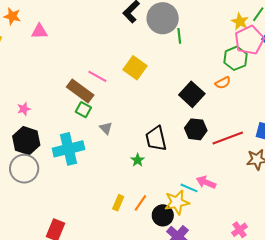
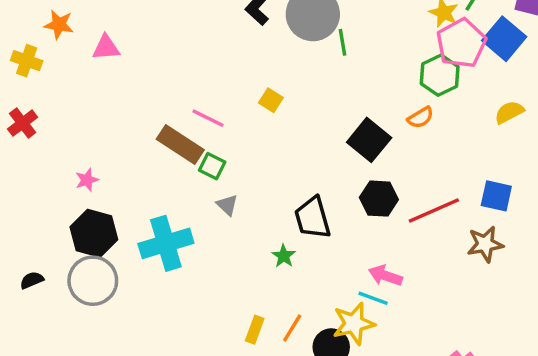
yellow square: (135, 68) -> (271, 100), size x0.6
green square: (83, 110) -> (212, 166), moved
pink arrow: (206, 182) -> (385, 276), moved

